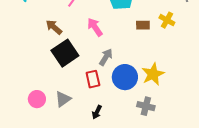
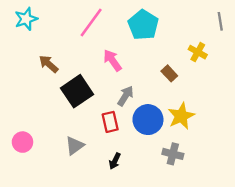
brown rectangle: (143, 25) -> (169, 73), moved, turned 48
brown arrow: (54, 27) -> (49, 64), moved
pink circle: (37, 99) -> (22, 142), moved

